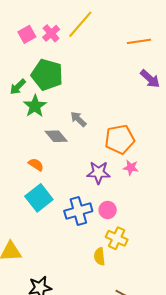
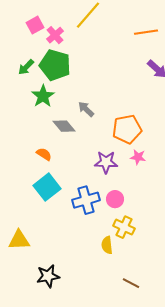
pink cross: (51, 33) -> (55, 35), moved
green arrow: (18, 87) -> (26, 67), moved

